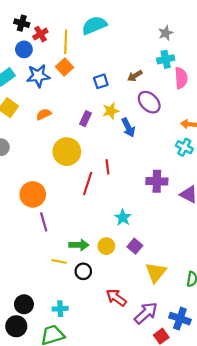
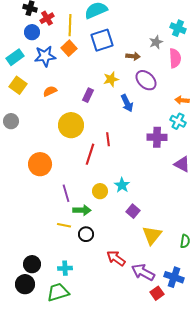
gray star: (166, 33) -> (156, 42), moved
cyan cross: (166, 59) -> (178, 28), moved, turned 35
brown arrow: (135, 76) -> (133, 56), turned -144
blue square: (101, 81) -> (102, 40), moved, size x1.6
yellow star: (111, 111) -> (111, 79), moved
purple cross: (157, 181) -> (157, 137), moved
purple line: (44, 222) -> (66, 193), moved
yellow circle: (106, 246) -> (100, 191), moved
purple arrow: (146, 313) -> (143, 272), turned -110

